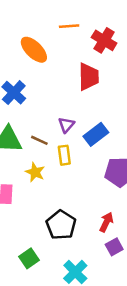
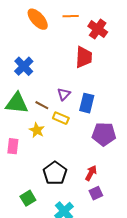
orange ellipse: (34, 50) -> (38, 19), moved
blue rectangle: (96, 134) -> (87, 103), turned -42
yellow rectangle: (64, 155) -> (61, 118), turned -63

